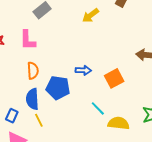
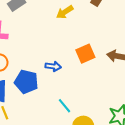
orange square: (114, 78) -> (85, 54), moved

